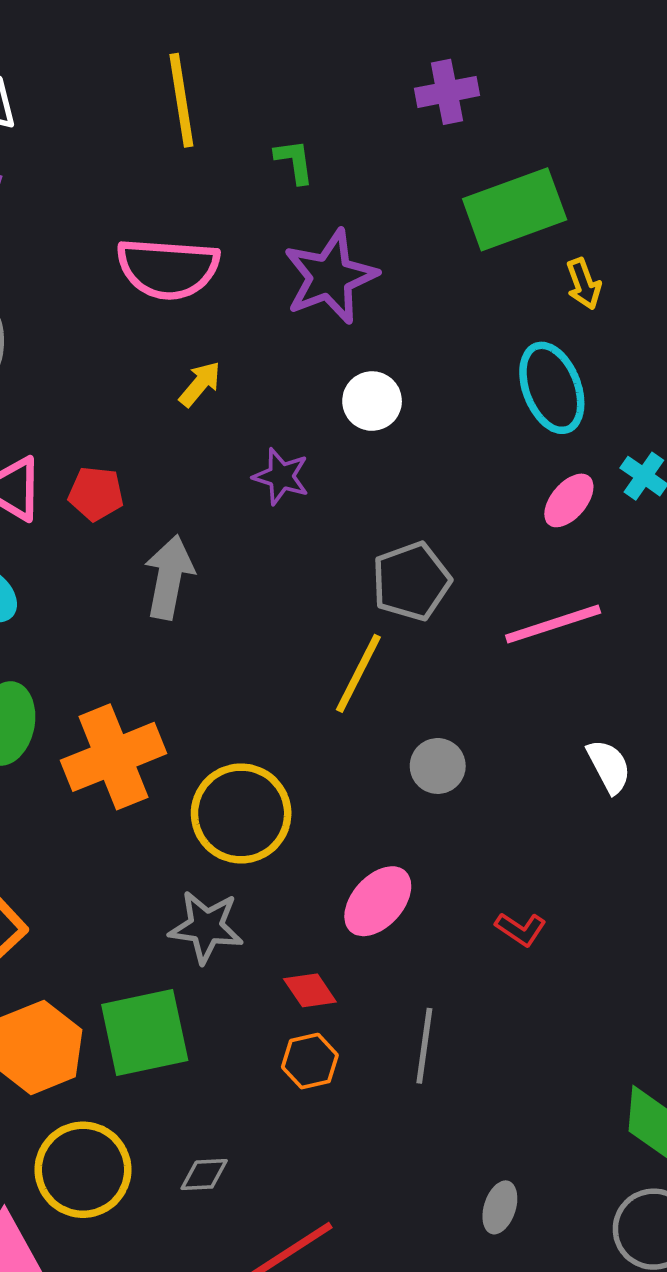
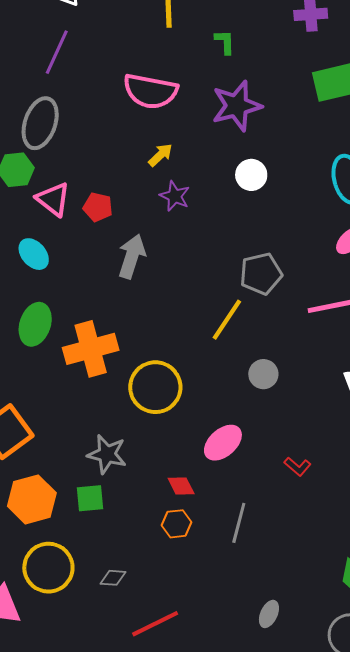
purple star: (281, 476) -> (175, 196), moved
gray star: (206, 927) -> (107, 454), moved
green square: (145, 1033) -> (90, 498), size x0.6

